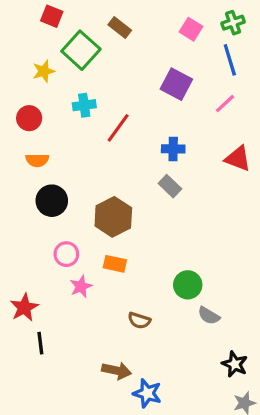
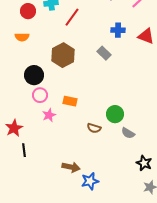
red circle: (29, 118) -> (28, 11), moved
blue cross: (173, 149) -> (118, 30), moved
black circle: (52, 201) -> (34, 75), moved
brown hexagon: (113, 217) -> (63, 55), moved
brown semicircle: (139, 320) -> (94, 128), moved
blue star: (147, 393) -> (90, 181), turned -30

